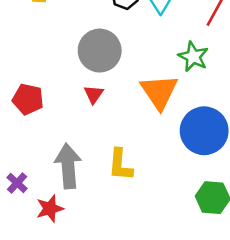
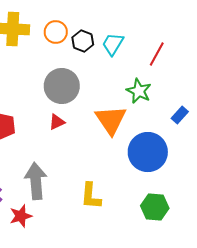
red triangle: (94, 94) -> (57, 122), turned 30
yellow L-shape: (120, 165) -> (91, 196), moved

